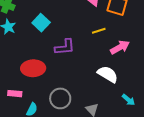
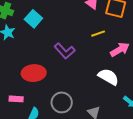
cyan square: (41, 23) -> (33, 19), moved
purple L-shape: (65, 47) -> (65, 51), turned 55

